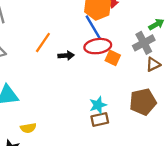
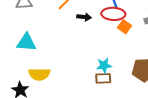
yellow semicircle: (28, 128) -> (39, 74), size x1.5

